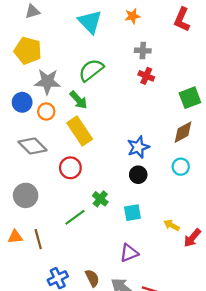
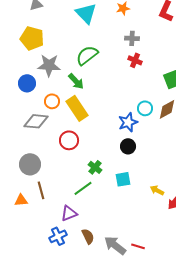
orange circle: (46, 111) -> (52, 101), moved
gray diamond: (32, 146) -> (36, 121), turned -40
cyan circle: (181, 167) -> (145, 108), moved
green line: (75, 217) -> (83, 188), moved
brown line: (38, 239) -> (41, 190), moved
purple triangle: (129, 253) -> (69, 213), moved

